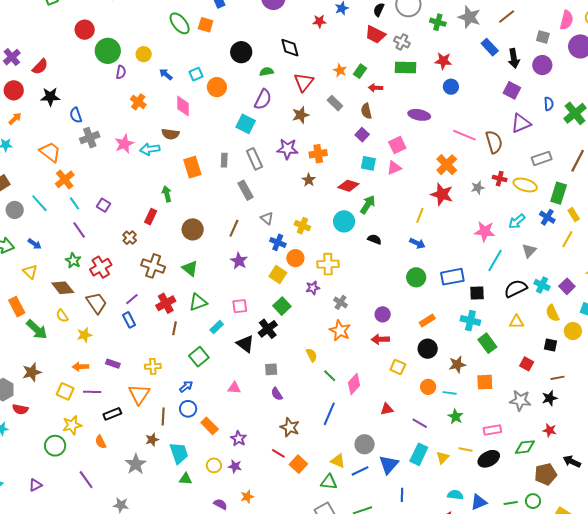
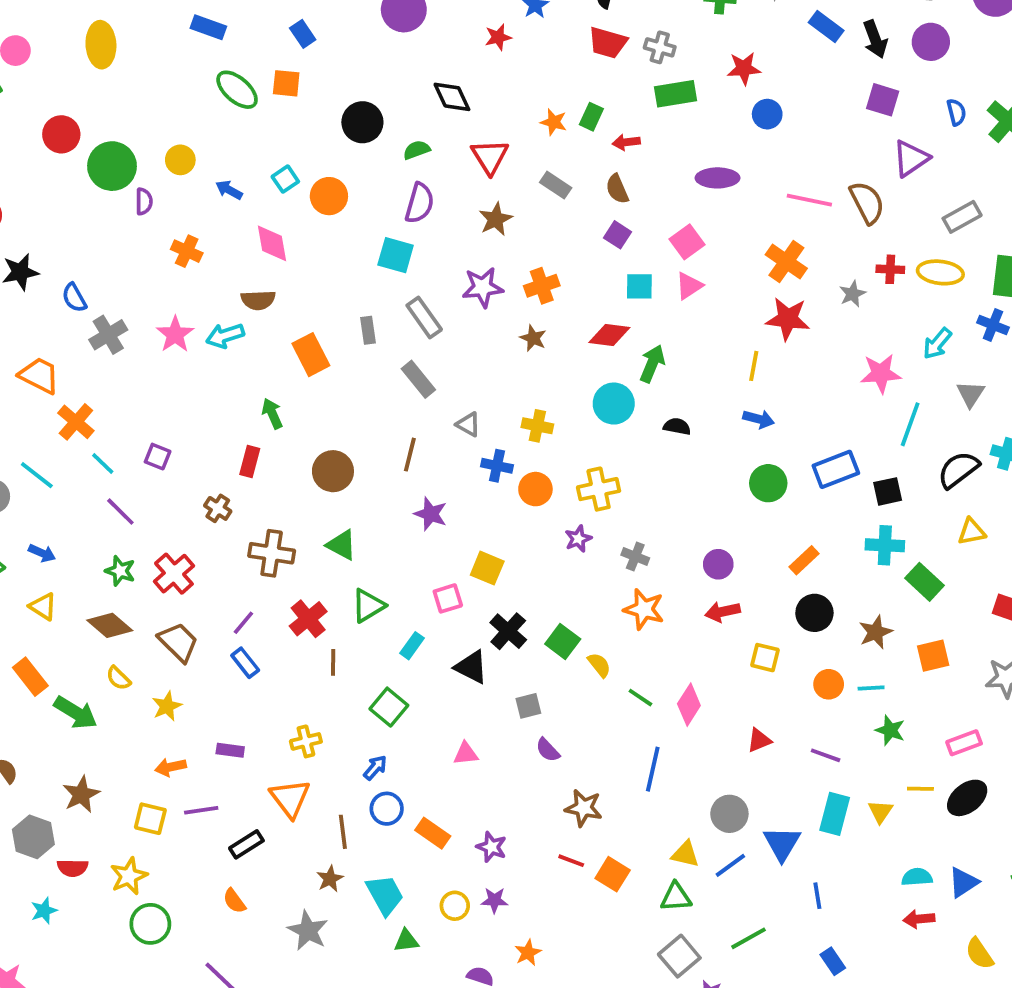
yellow square: (278, 275) -> (487, 568), moved
green square: (282, 306) -> (563, 642), moved
yellow star: (72, 425) -> (129, 876), moved

